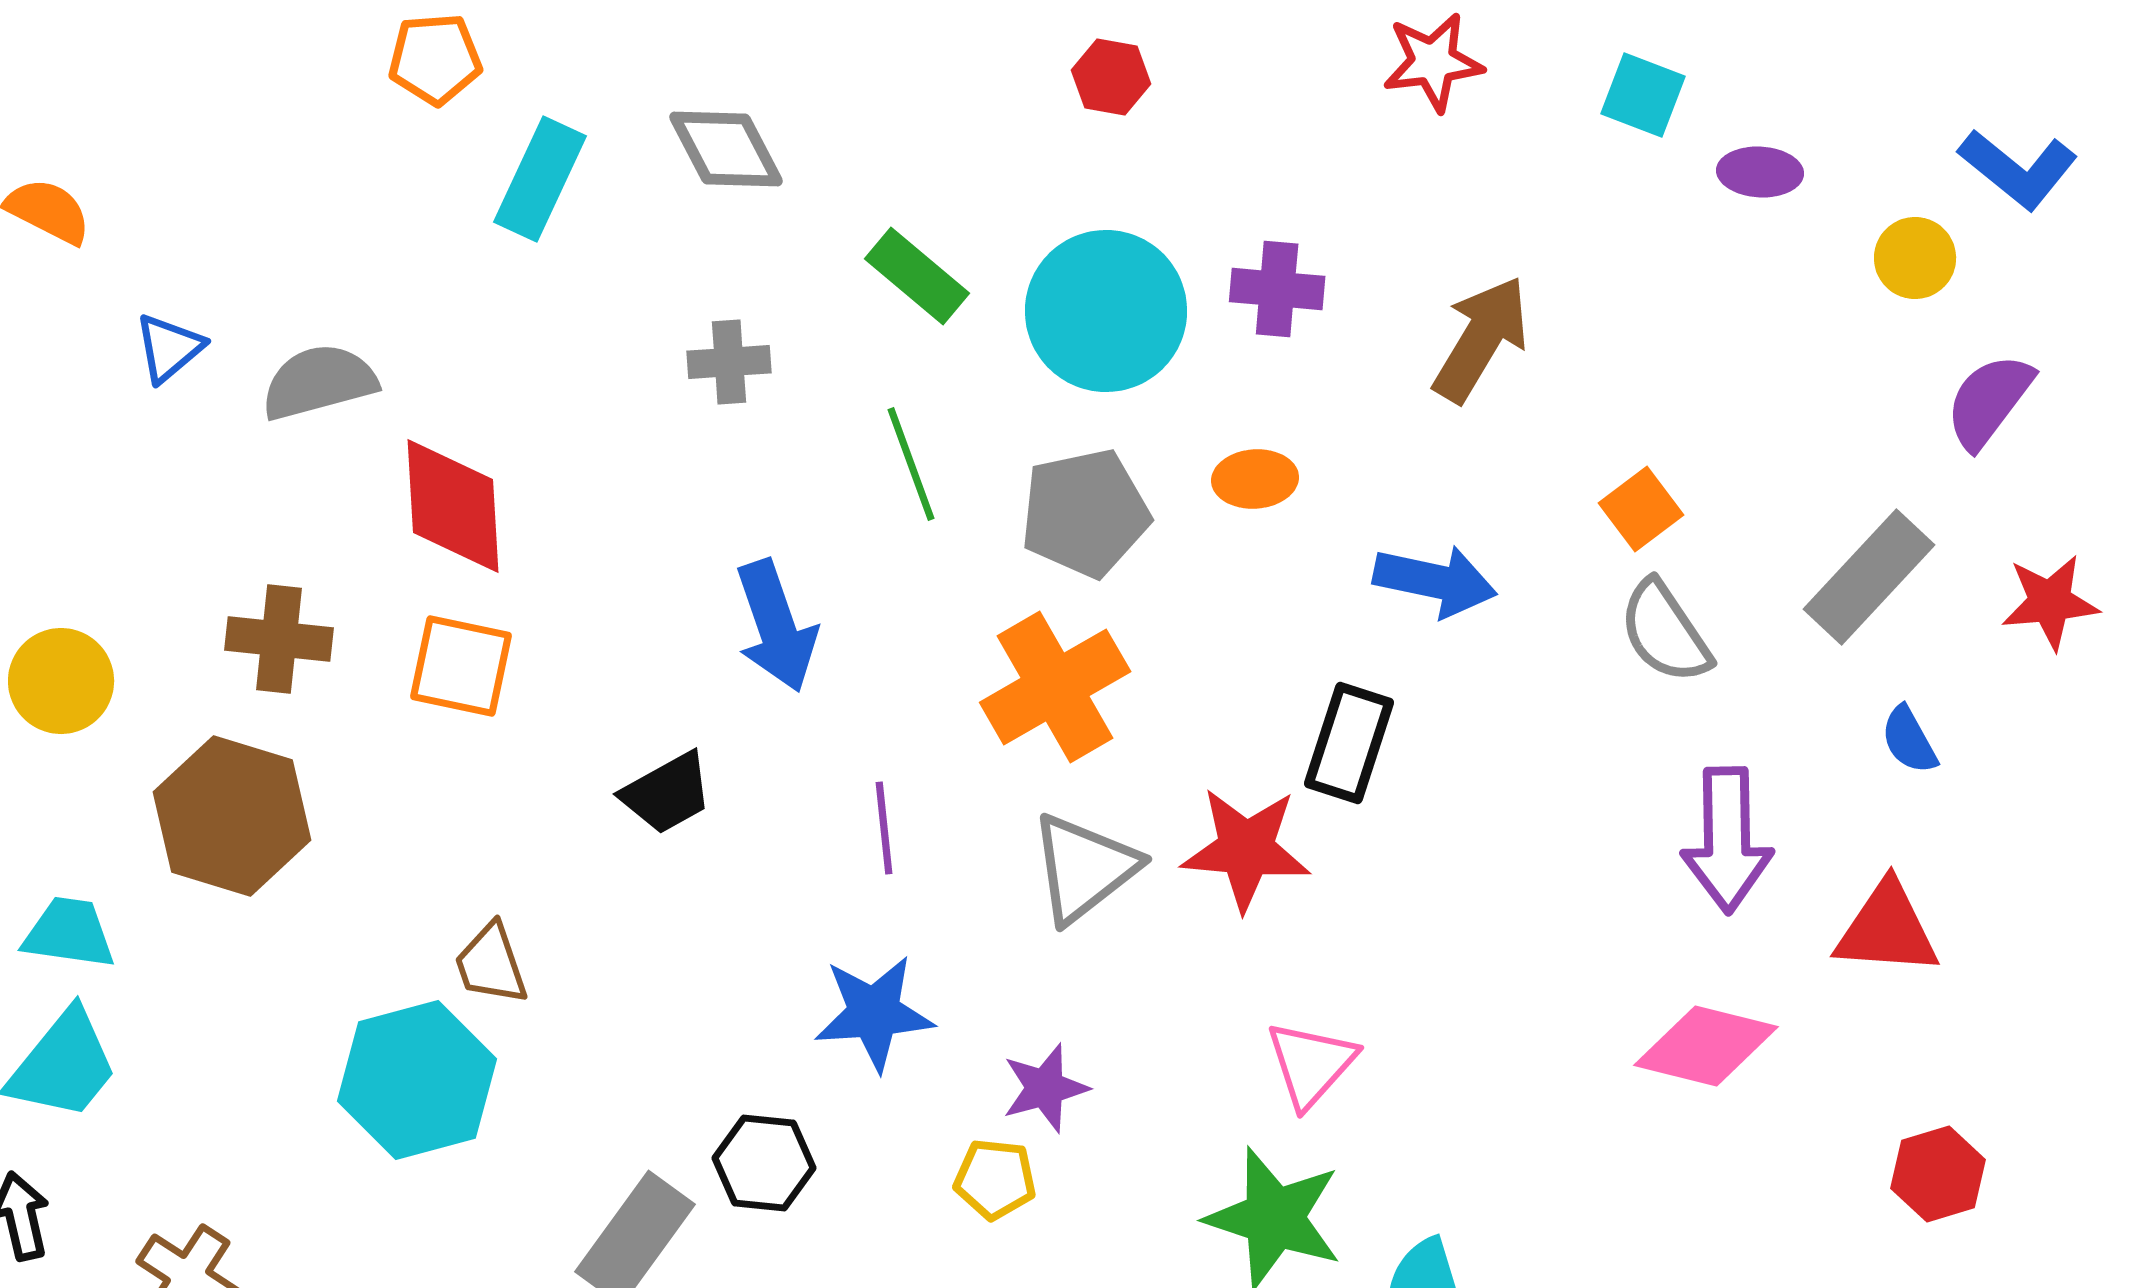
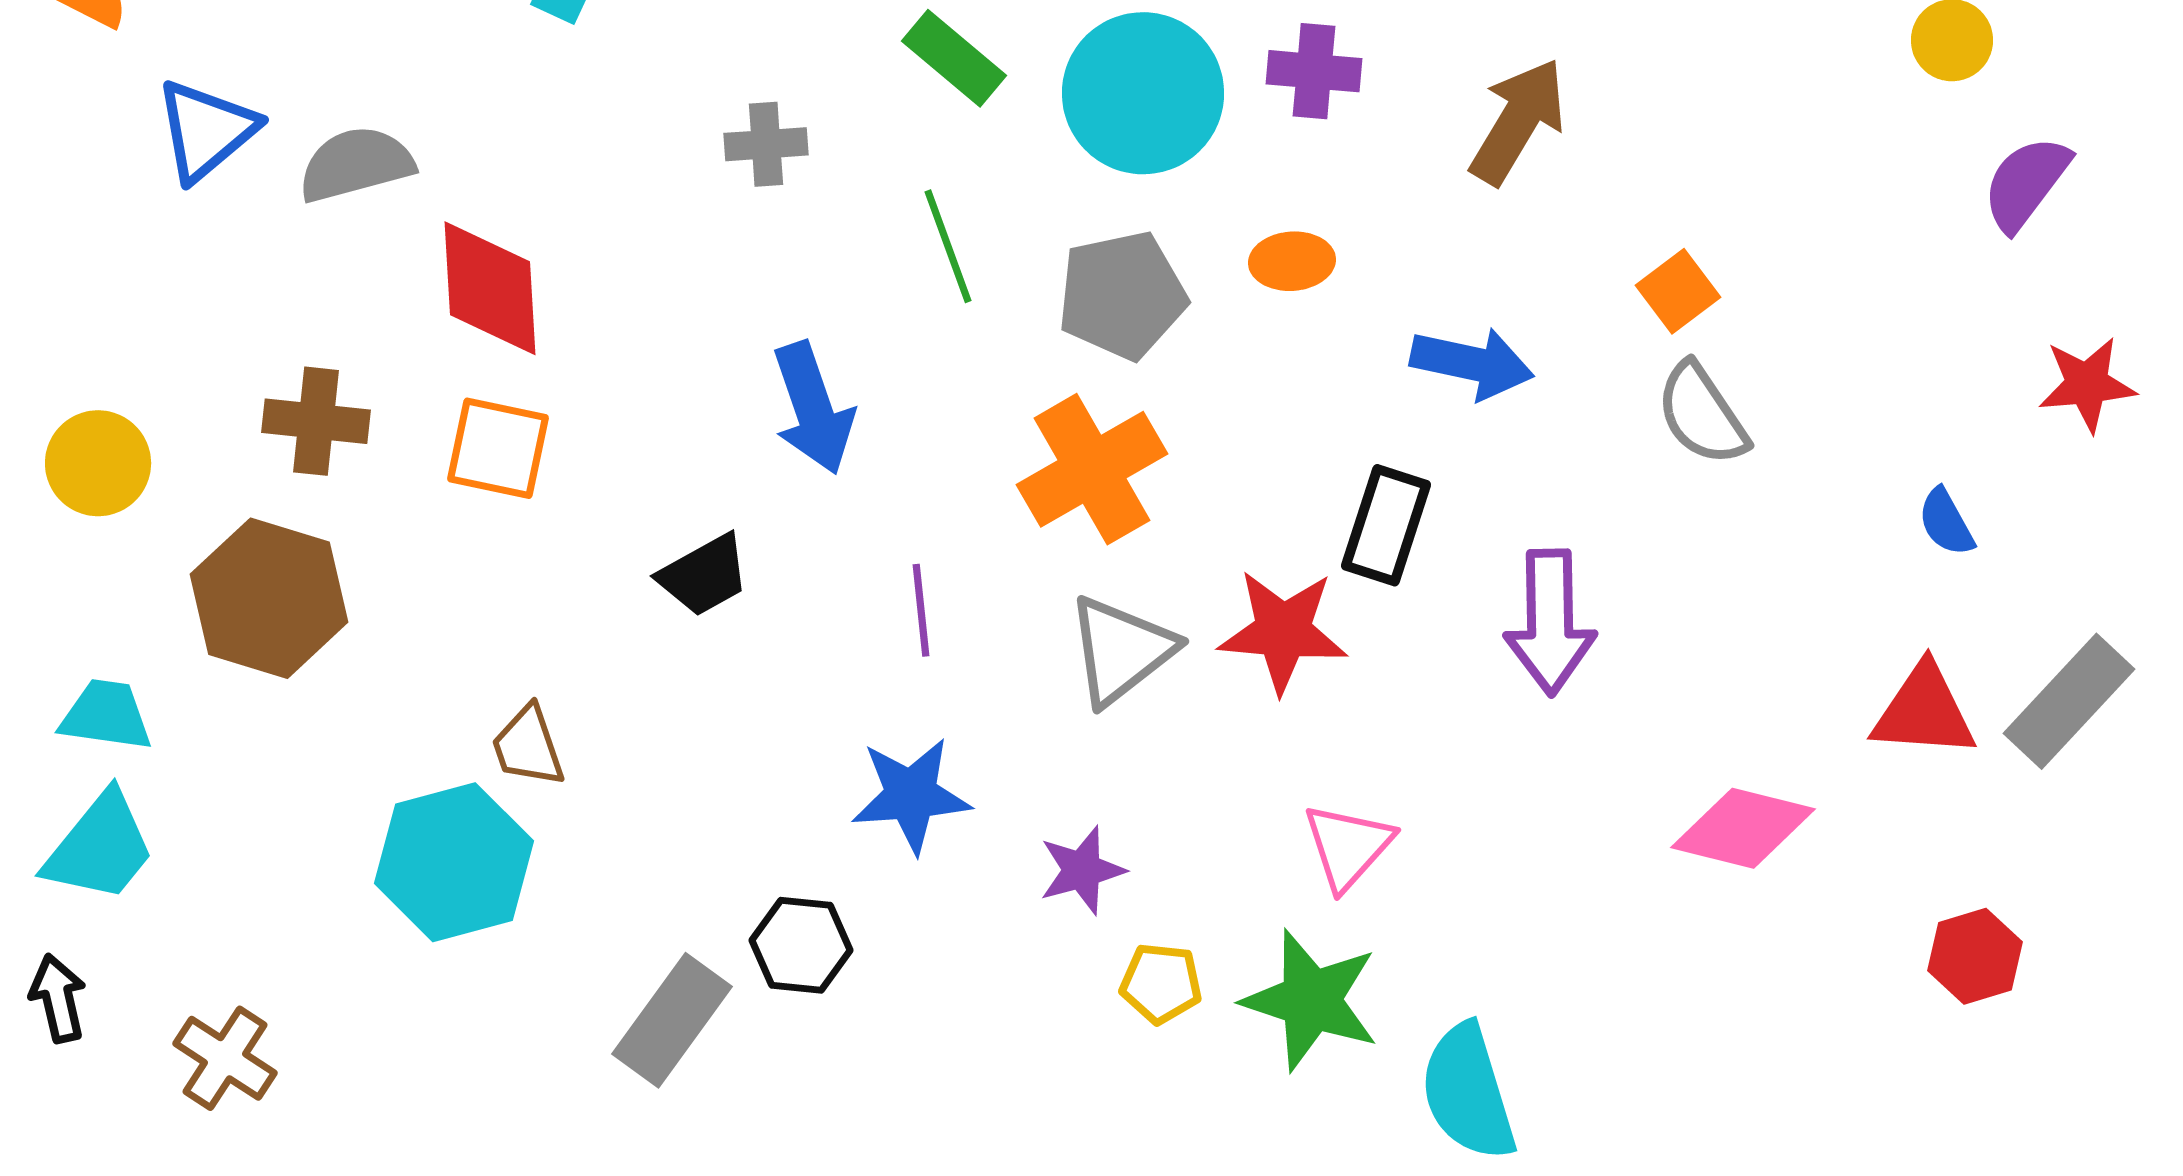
blue triangle: (169, 348) -> (206, 130), size x1.5
gray rectangle: (1869, 577) -> (2069, 701), moved
purple arrow: (1727, 840) -> (1550, 622), moved
yellow pentagon: (995, 1179) -> (1161, 983), moved

